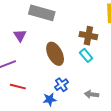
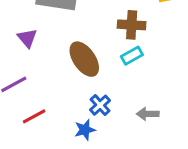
cyan rectangle: (86, 55) -> (132, 56), turned -72
red line: (18, 87) -> (34, 116), turned -35

